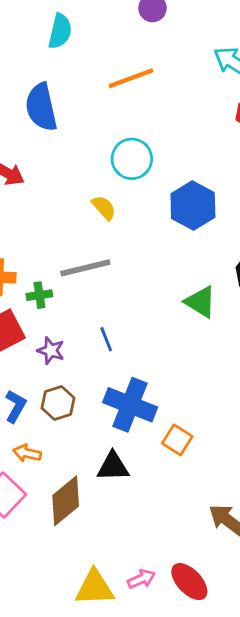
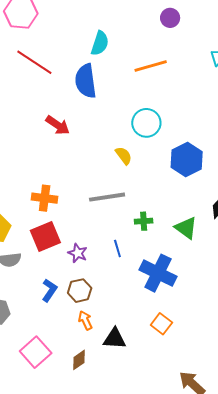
cyan semicircle: (60, 31) -> (100, 43), moved
green cross: (39, 295) -> (144, 221), moved
blue cross: (130, 405) -> (158, 273), moved
orange arrow: (27, 453) -> (85, 320), moved, turned 48
brown diamond: (66, 501) -> (79, 360), size x0.6

